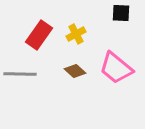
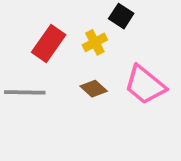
black square: (121, 13) -> (121, 16), moved, turned 30

